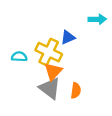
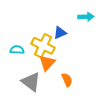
gray triangle: (50, 88) -> (31, 82), moved
orange semicircle: (76, 91) -> (67, 80), turned -32

